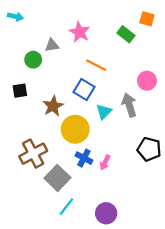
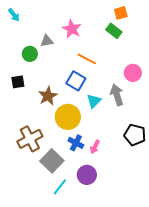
cyan arrow: (15, 17) -> (14, 15), turned 40
orange square: (147, 19) -> (121, 13), moved, turned -32
purple circle: (106, 213) -> (87, 175), moved

